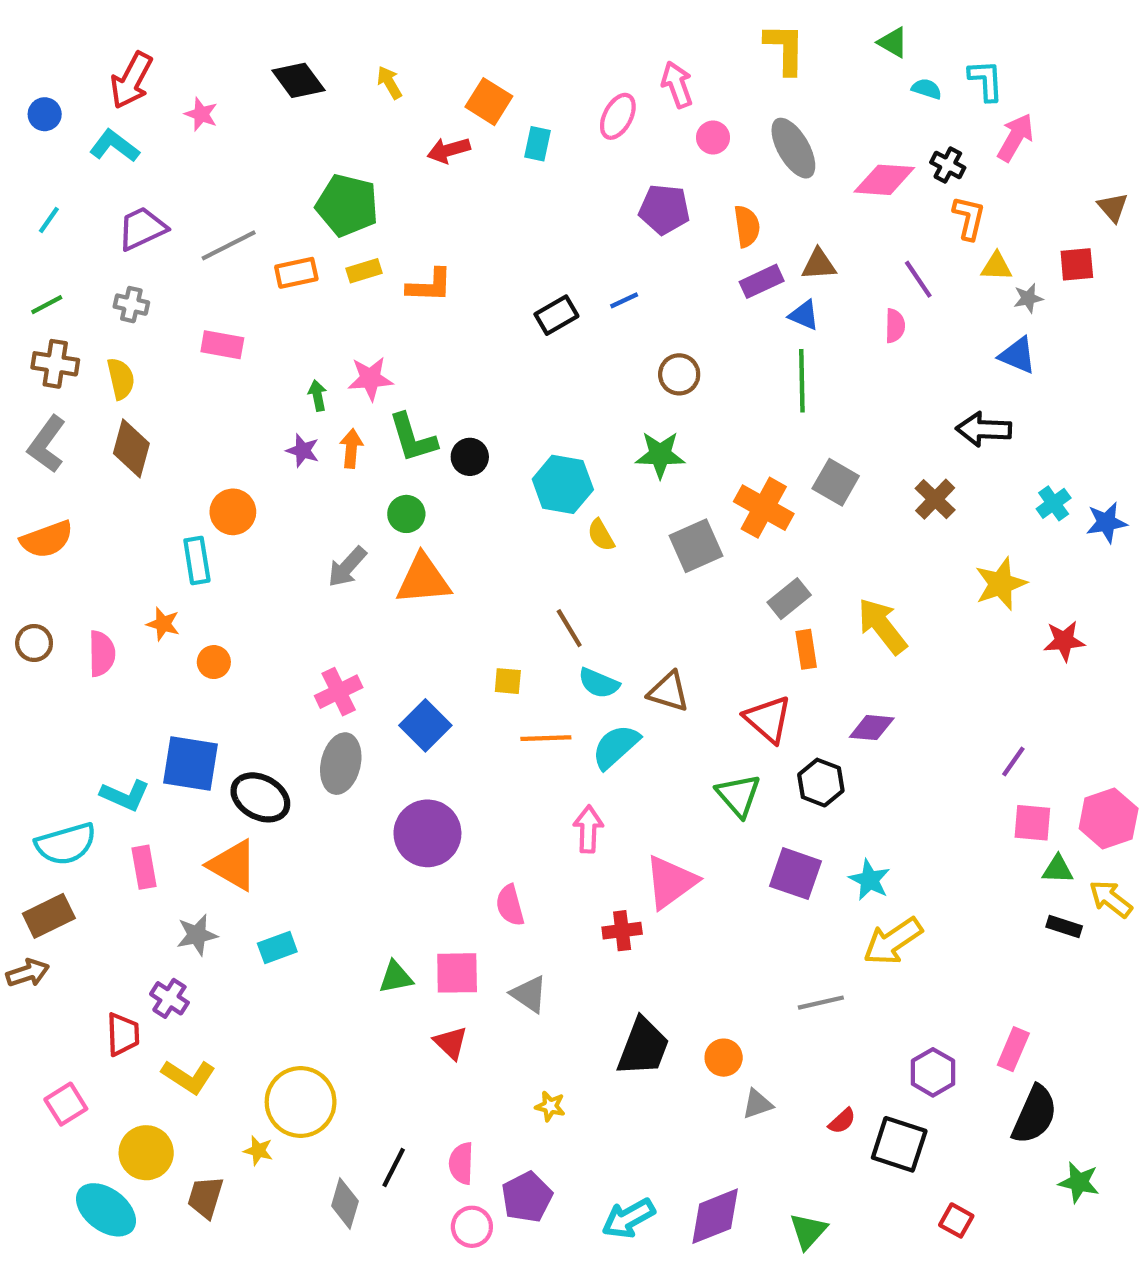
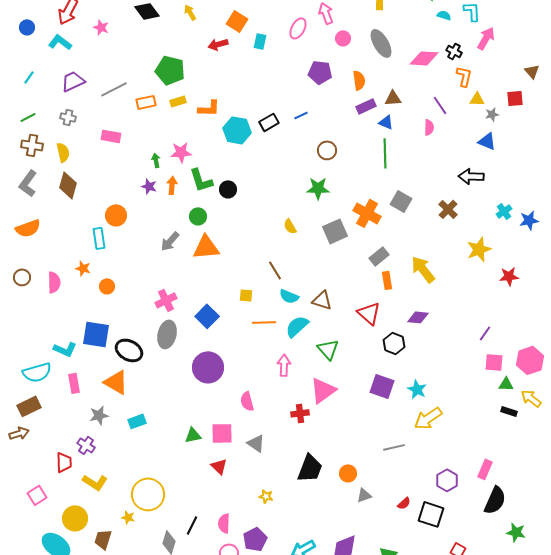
cyan hexagon: (563, 484) -> (237, 130), moved
green triangle: (738, 795) -> (328, 349), moved

